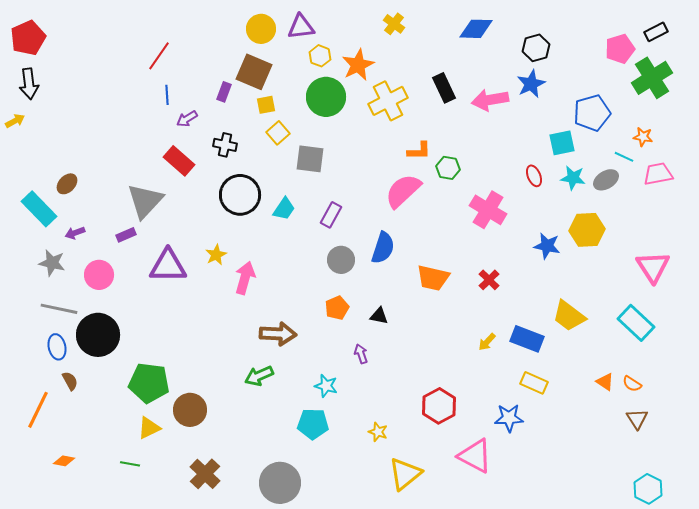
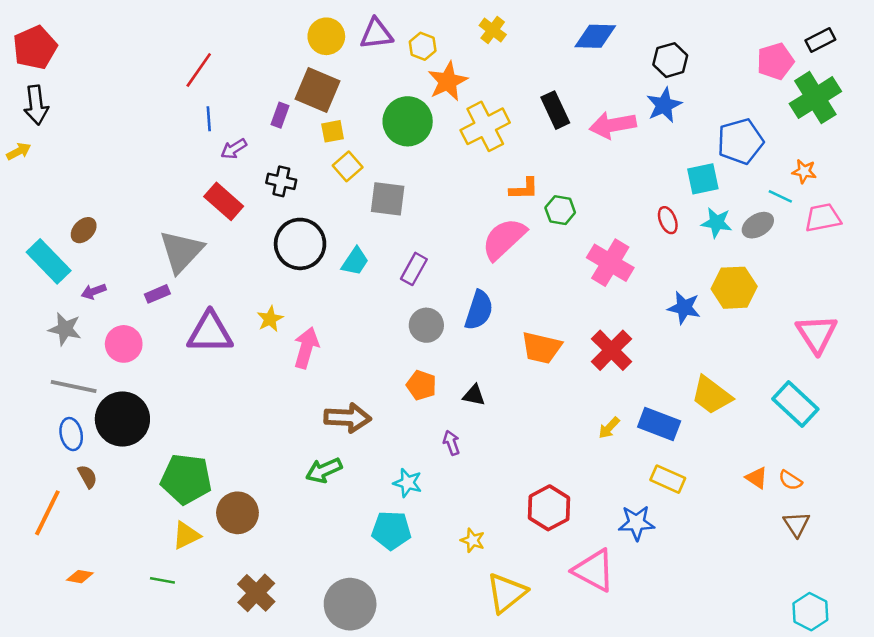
yellow hexagon: (320, 56) -> (423, 46), moved
red cross: (489, 280) -> (611, 350), size x1.6
orange pentagon: (337, 308) -> (421, 385), turned -30

